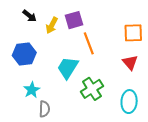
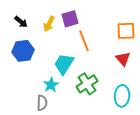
black arrow: (30, 16) -> (21, 22), moved
cyan star: (32, 90) -> (51, 85), moved

